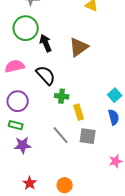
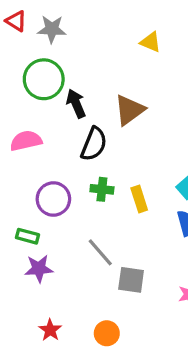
black semicircle: (46, 75) -> (94, 144), moved, turned 65
purple circle: (18, 101) -> (53, 199), moved
yellow rectangle: (79, 112) -> (139, 199), moved
gray square: (88, 136) -> (131, 280), moved

